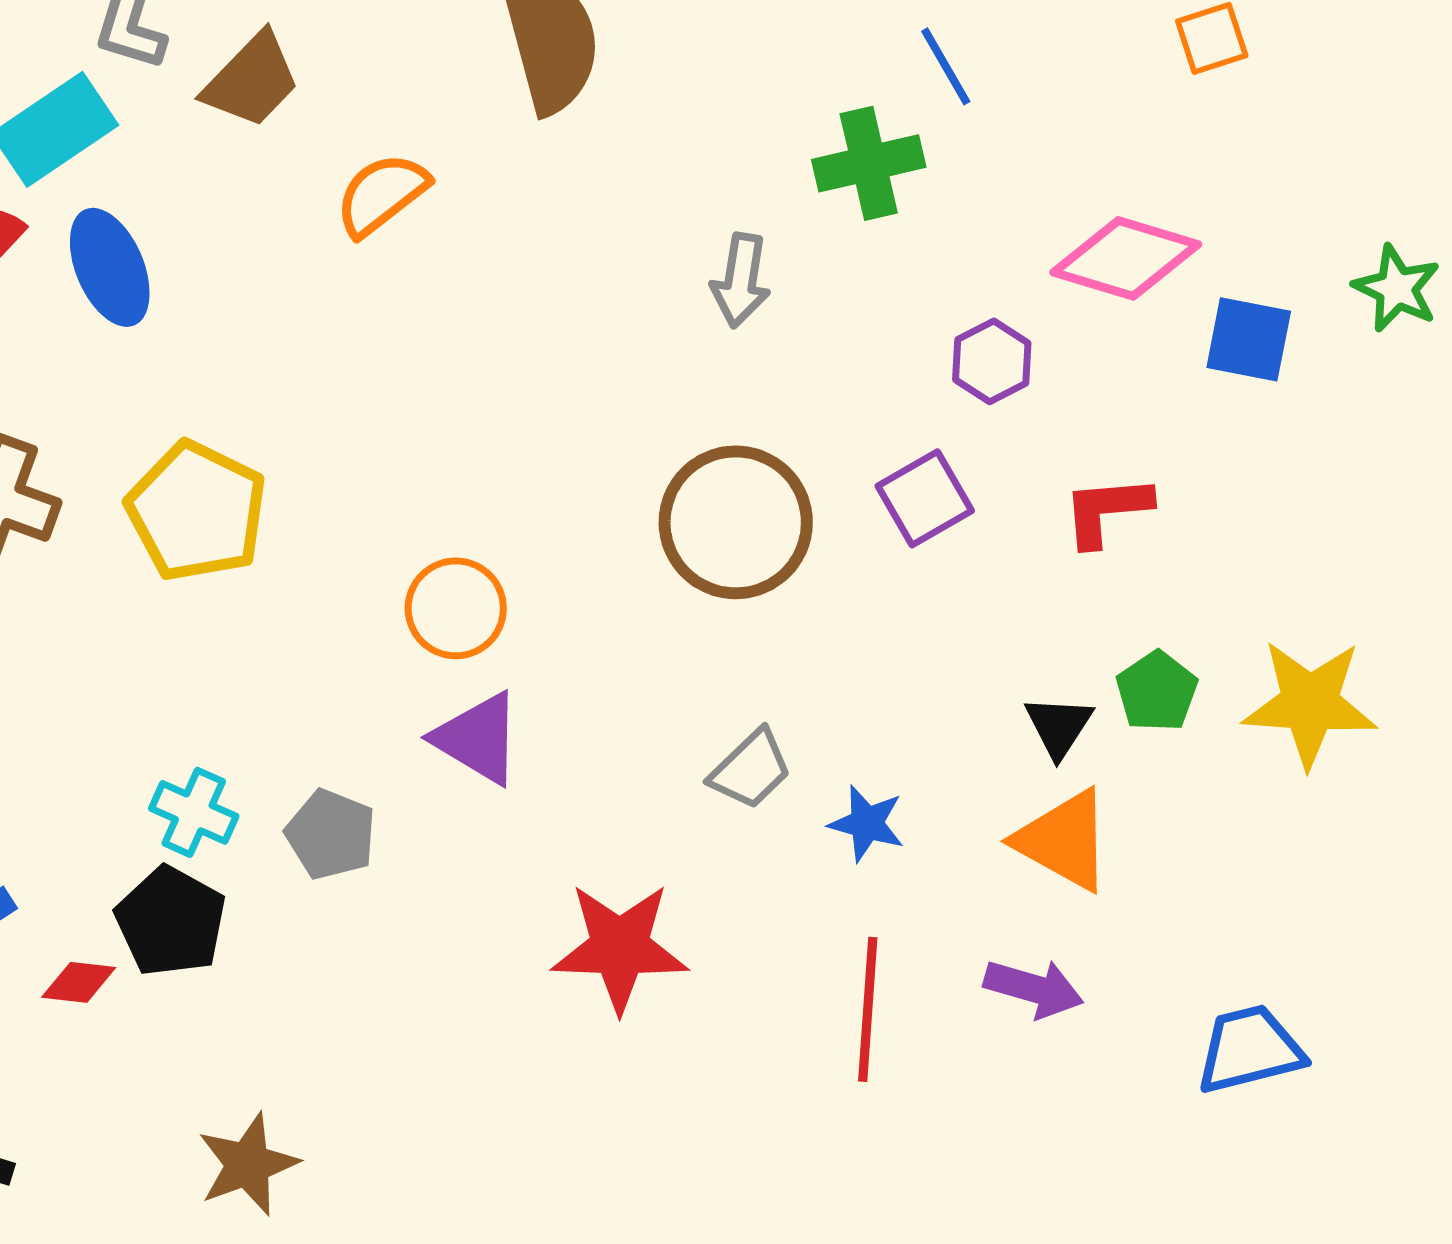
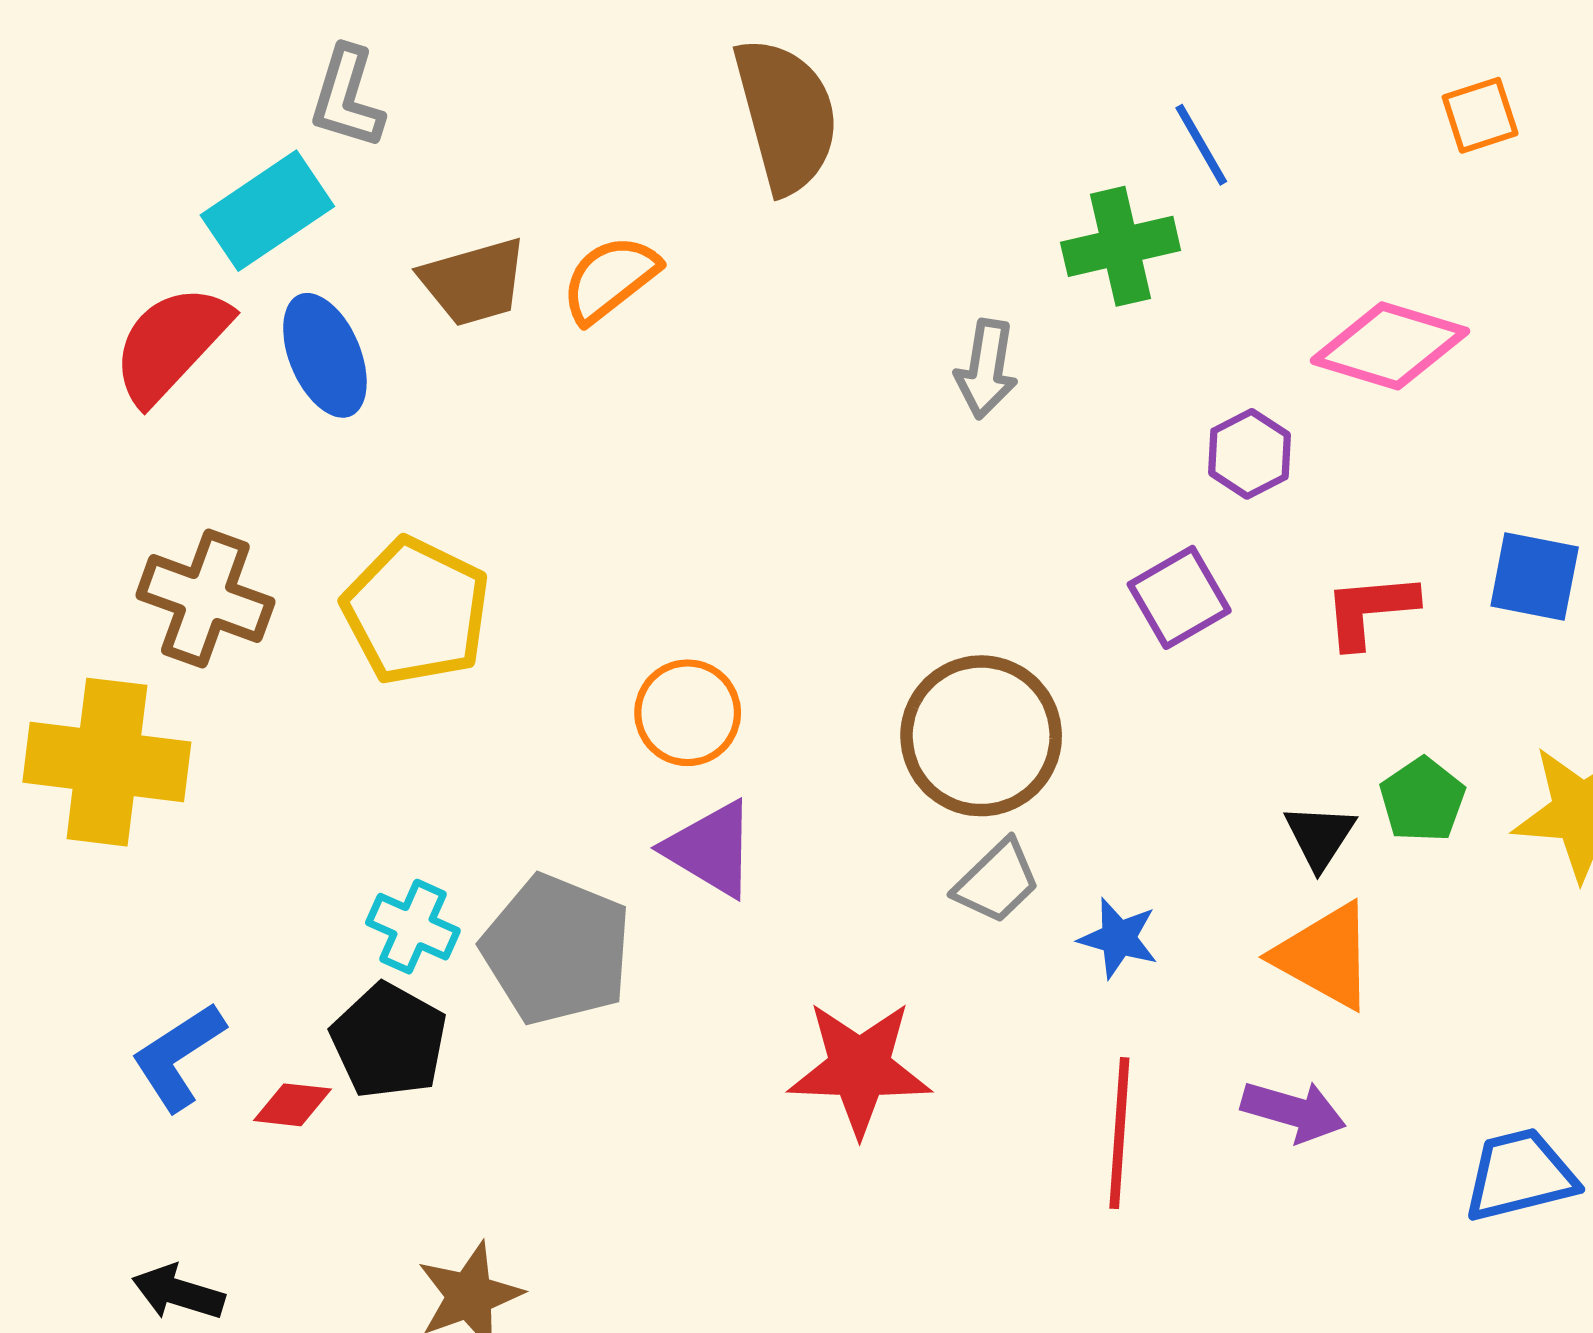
brown trapezoid: (252, 80) -> (474, 282), moved, turned 30
blue square: (1249, 339) -> (1535, 577), moved
brown circle: (736, 522) -> (981, 736), moved
gray pentagon: (331, 834) -> (557, 950), size x1.6

